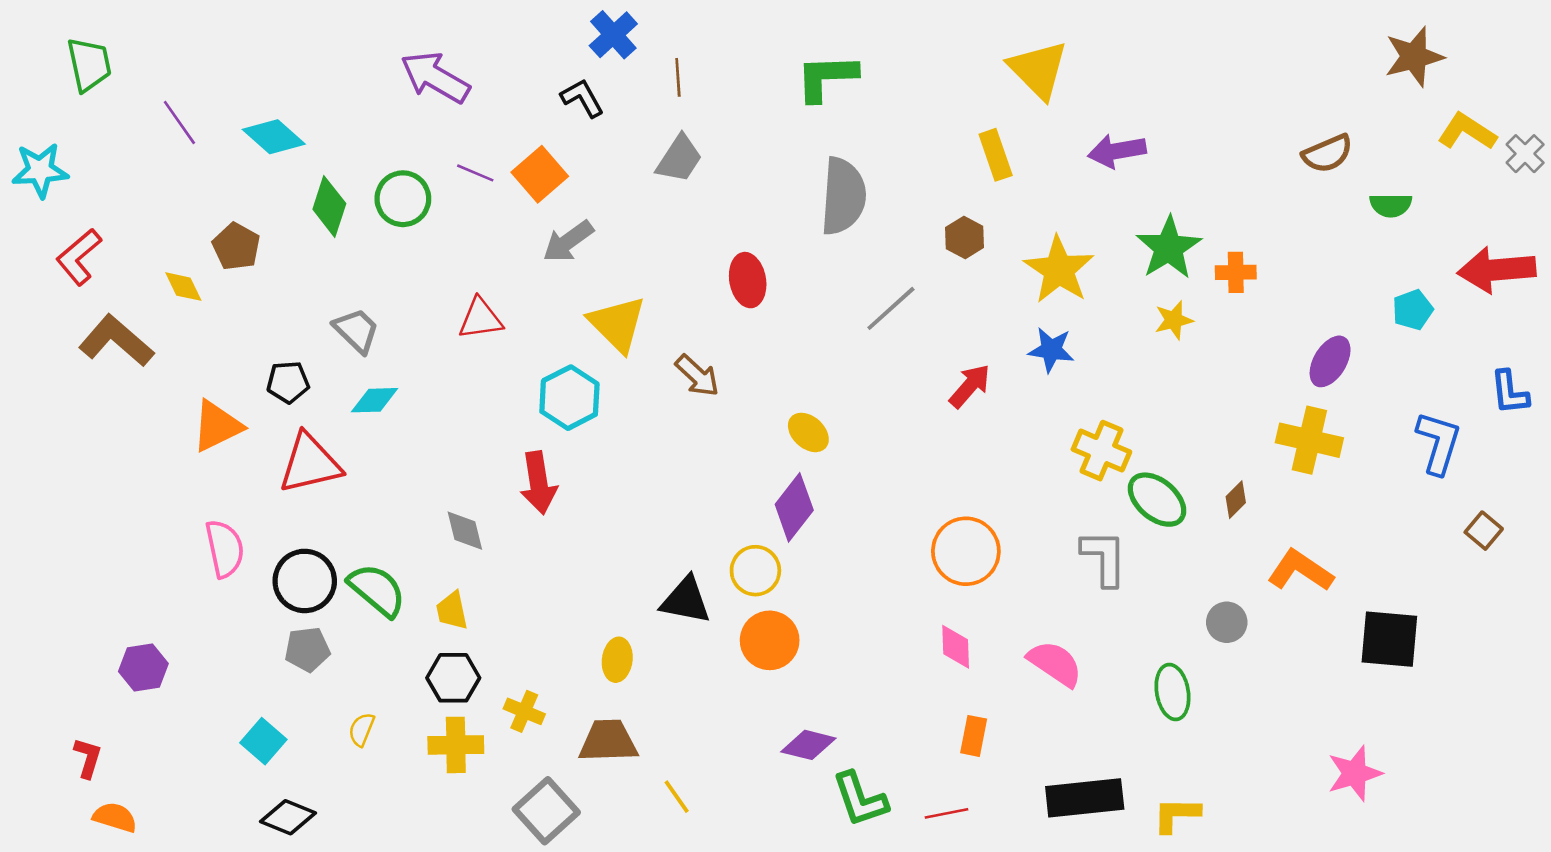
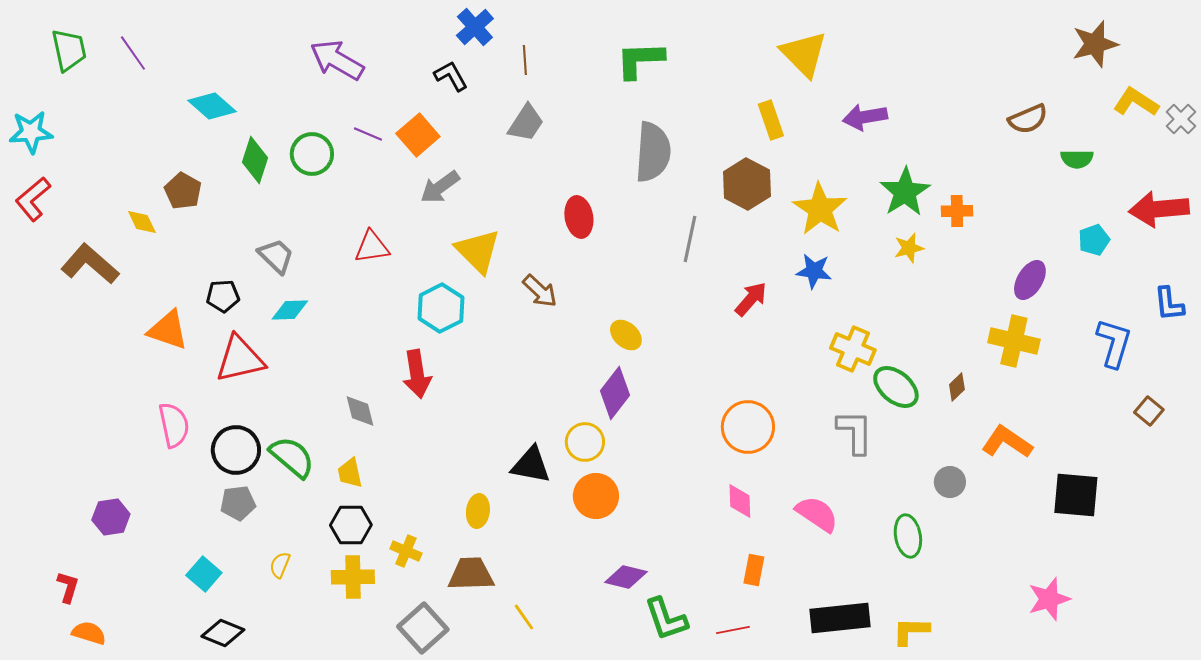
purple line: (179, 123) -> (133, 53), moved
brown hexagon: (965, 237) -> (747, 184), size x1.6
red L-shape: (79, 257) -> (33, 199), moved
gray line: (891, 308) -> (690, 239), turned -36
orange triangle: (217, 426) -> (168, 330), turned 45

